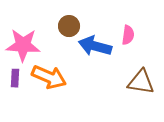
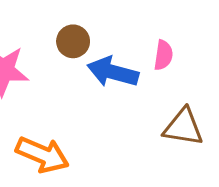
orange arrow: (49, 77) -> (42, 155), moved

